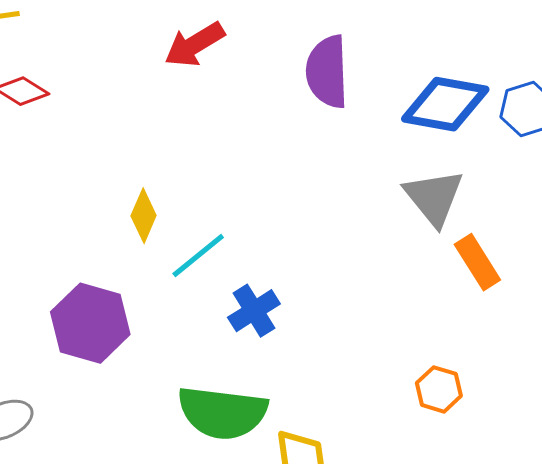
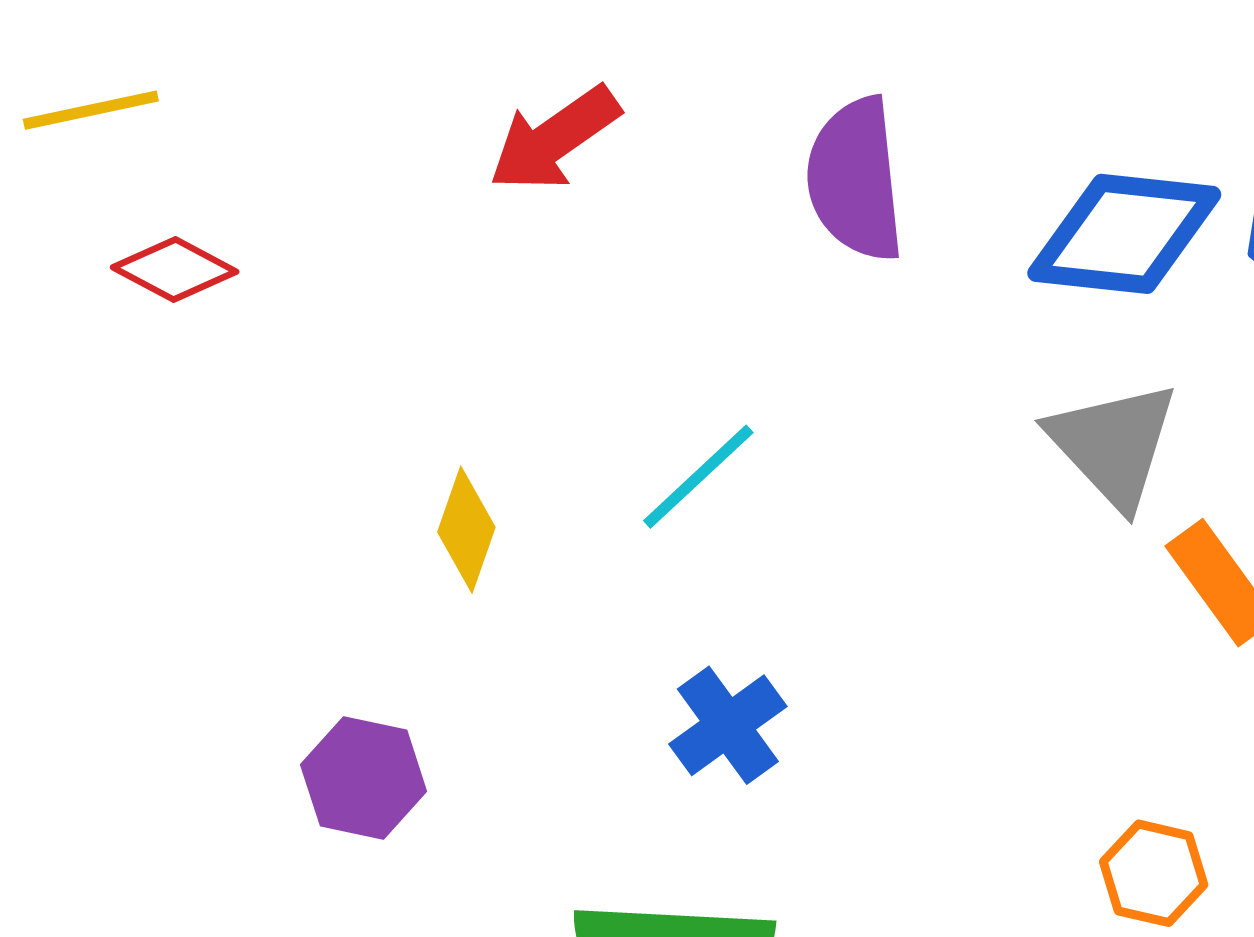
cyan line: (198, 256) -> (698, 477), moved
purple hexagon: (90, 323) -> (364, 778), size x0.7

